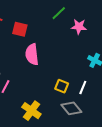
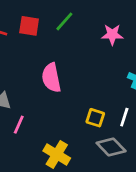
green line: (59, 13) -> (64, 21), moved
red square: (20, 29) -> (29, 26), moved

